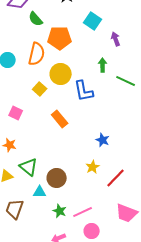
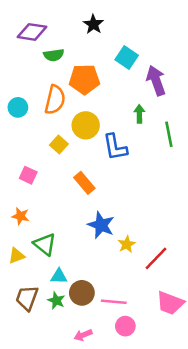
green semicircle: (36, 19) -> (54, 55), turned -56
purple arrow: (116, 39) -> (156, 81), size x1.6
green line: (126, 81) -> (169, 134), turned 54
blue star: (103, 140) -> (101, 225), moved, size x1.5
brown circle: (57, 178) -> (82, 293), moved
green star: (60, 211) -> (56, 301), moved
pink line: (83, 212) -> (114, 302), turned 30

